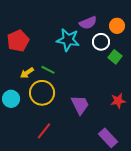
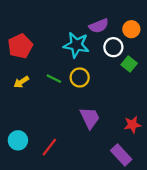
yellow arrow: (27, 73) -> (21, 82), moved
yellow circle: (42, 93) -> (80, 77), moved, size x0.7
cyan circle: (11, 99) -> (18, 140), moved
red star: (118, 101) -> (132, 125), moved

